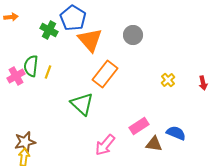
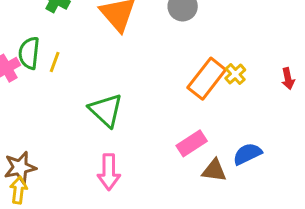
orange rectangle: (105, 74) -> (207, 79), moved
blue semicircle: (176, 133) -> (247, 154), turned -48
pink arrow: (105, 145) -> (109, 172), moved, turned -40

